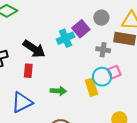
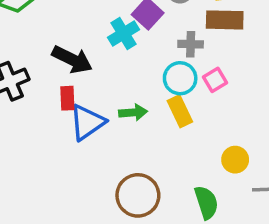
cyan circle: (102, 77) -> (180, 78), moved
green arrow: (58, 91) -> (133, 112), moved
blue triangle: (22, 102) -> (87, 122), moved

